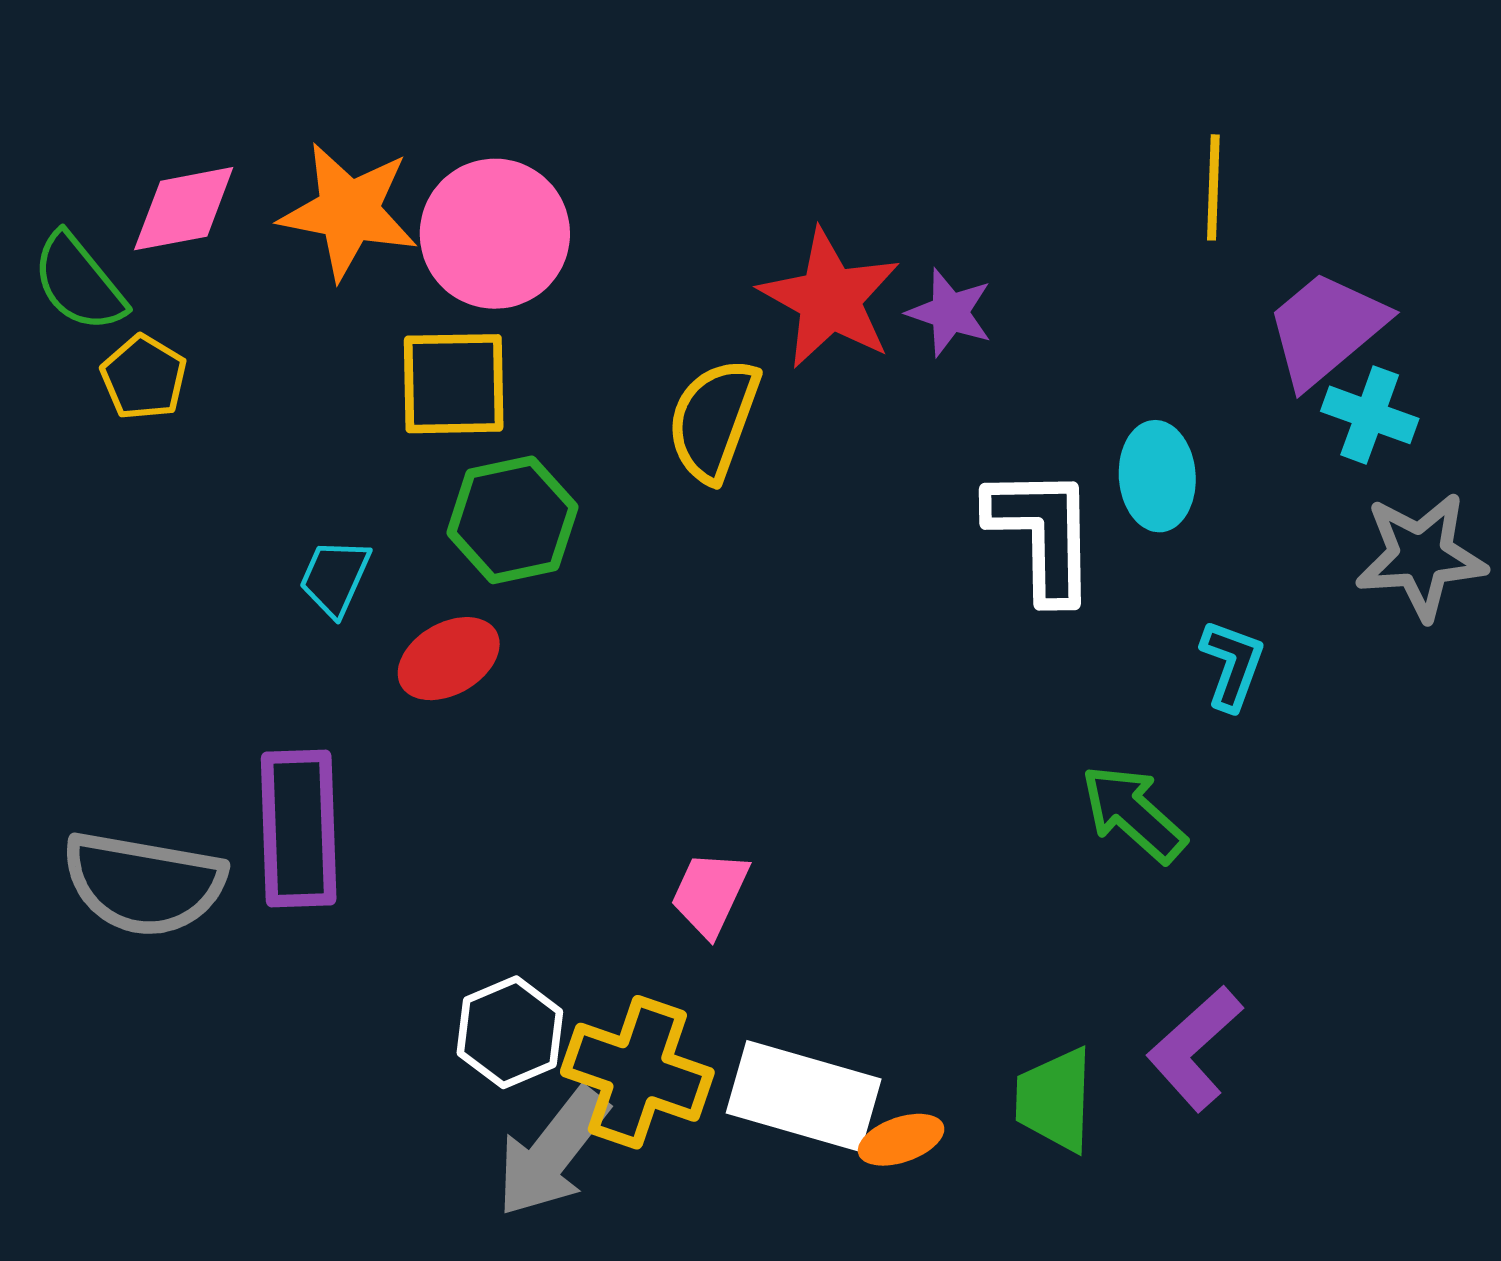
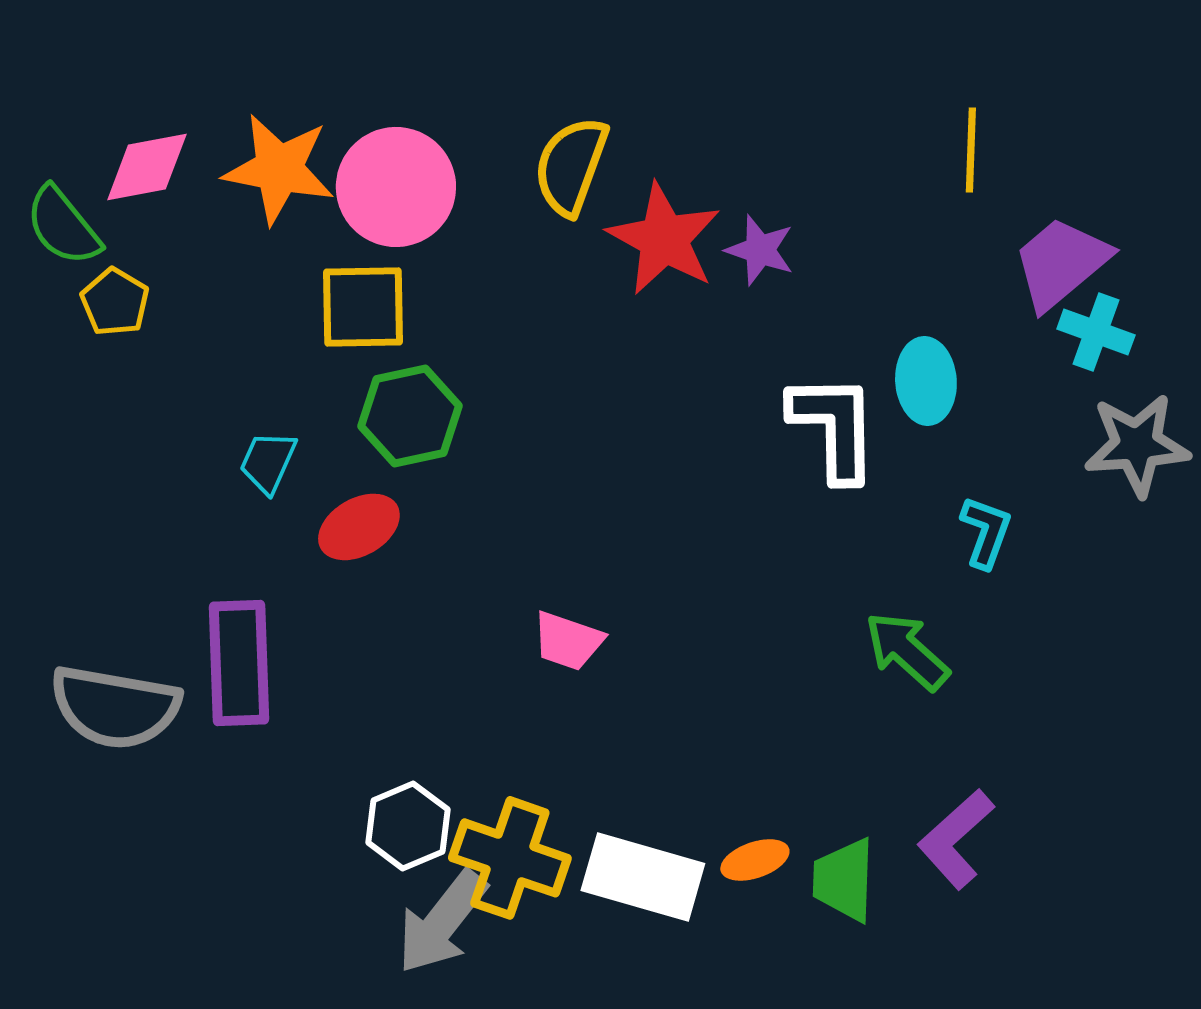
yellow semicircle: (714, 420) -> (571, 166), moved
pink trapezoid: (710, 894) -> (568, 641), moved, turned -96
orange ellipse: (901, 1140) -> (755, 860), moved

